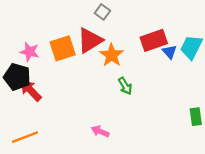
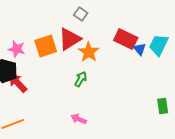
red rectangle: (154, 40) -> (126, 39), turned 45
green arrow: (125, 86) -> (81, 79), moved, turned -119

